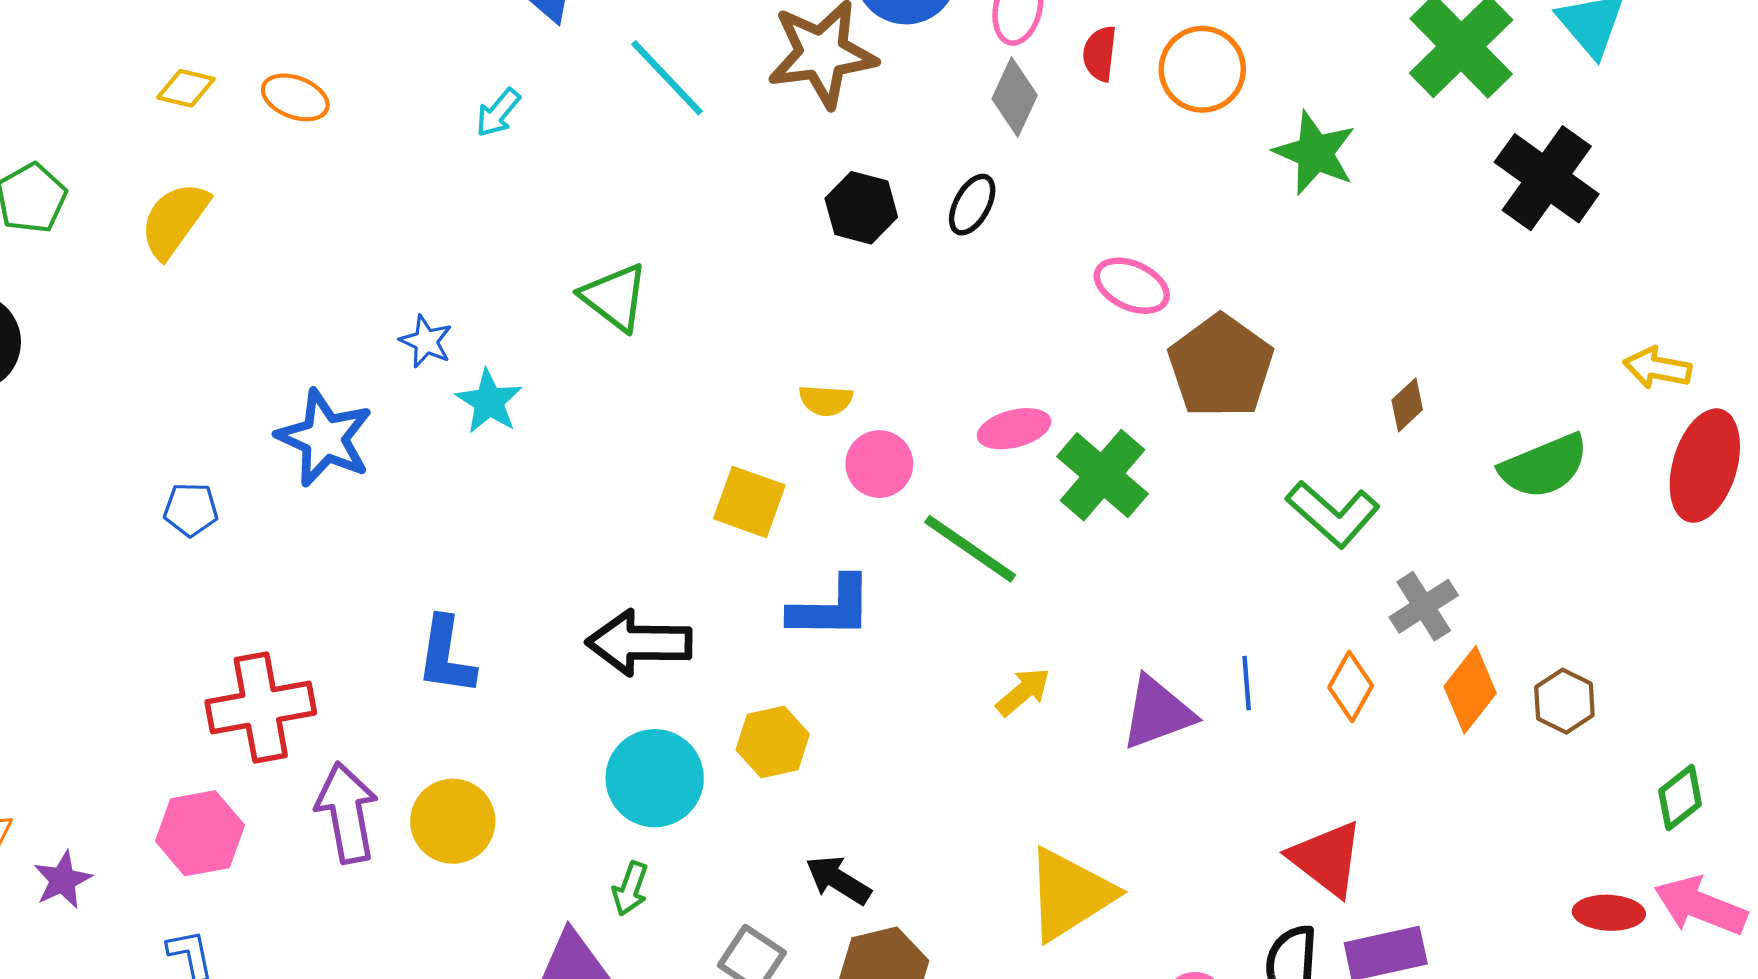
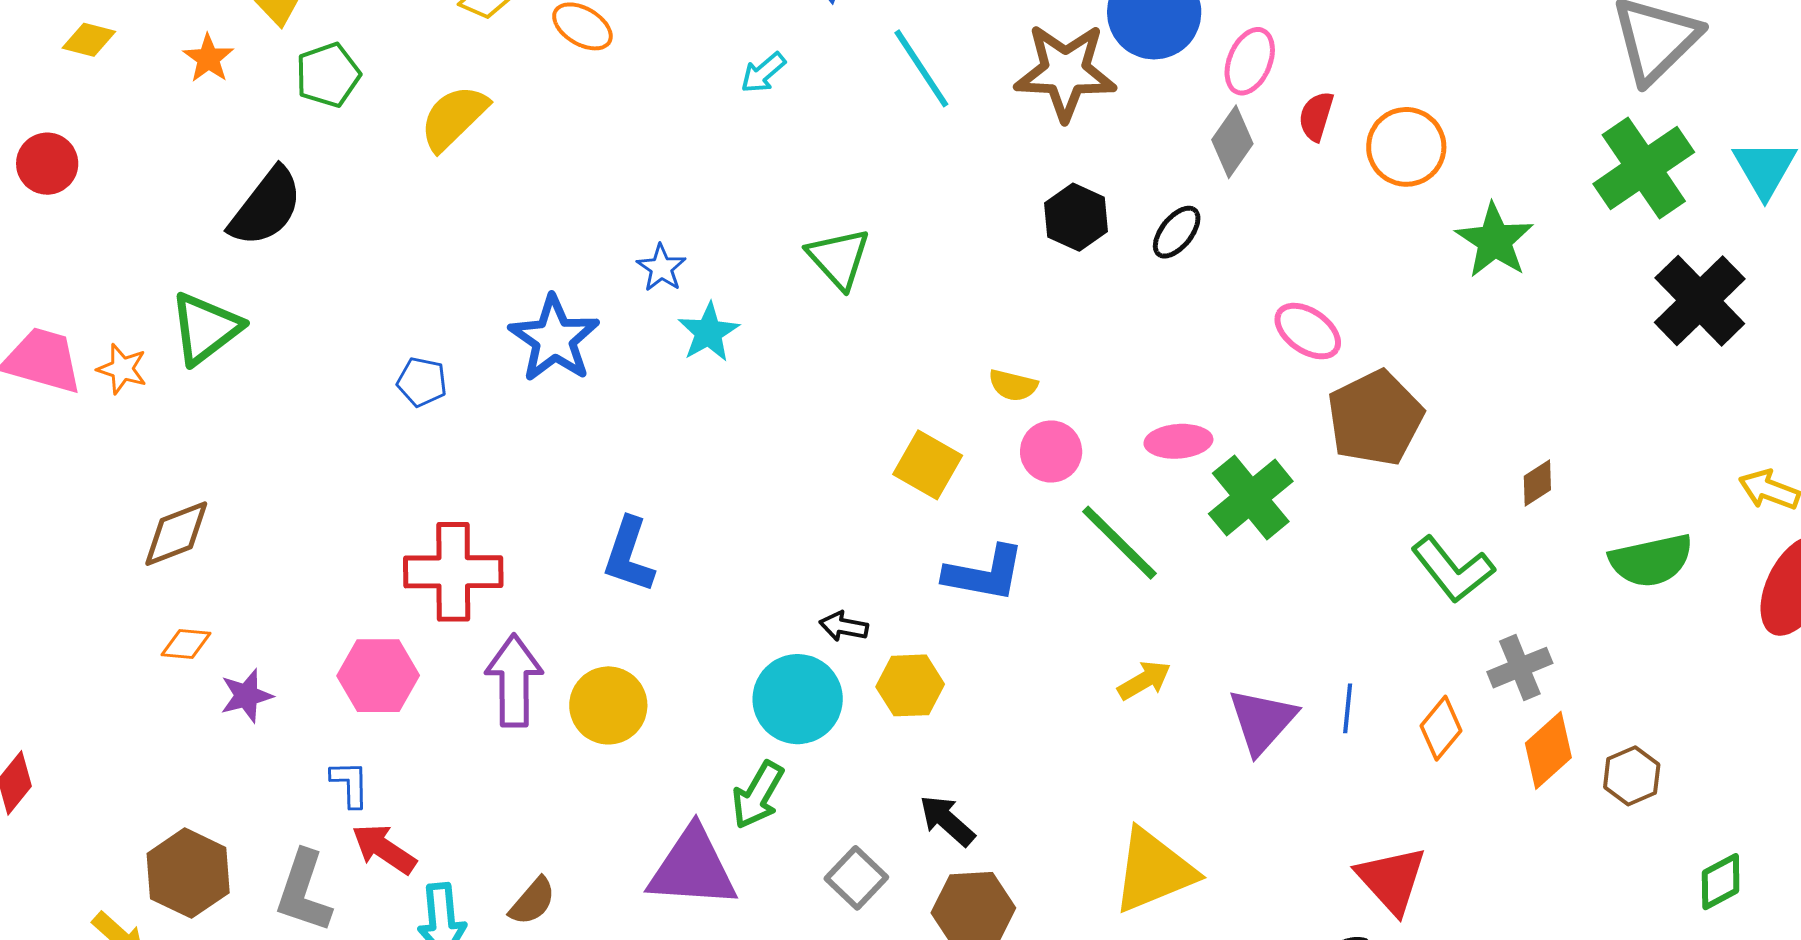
black arrow: (639, 643) -> (844, 626), moved, size x0.5
purple triangle: (1157, 713) -> (1262, 721), turned -38
green arrow: (630, 889) -> (758, 795), size x1.4

